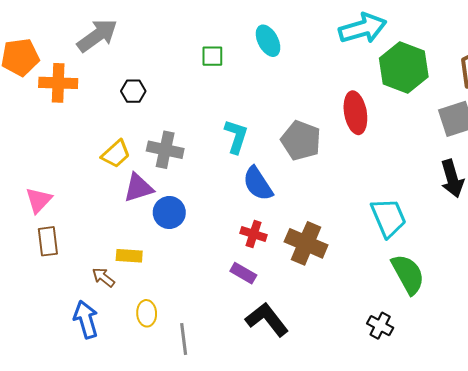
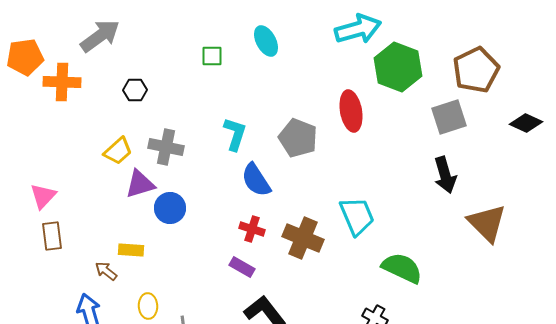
cyan trapezoid: (388, 218) -> (357, 216), moved
green semicircle: (408, 274) -> (402, 268), turned -36

